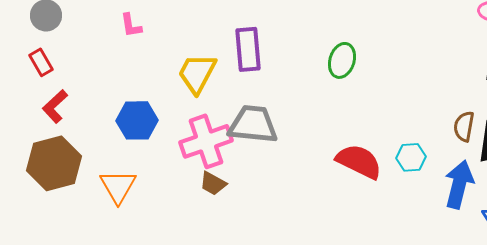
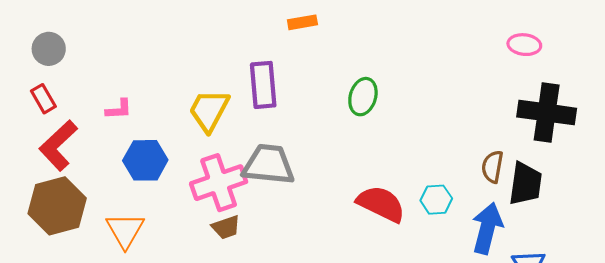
pink L-shape: (131, 25) -> (119, 109), moved, turned -84
red L-shape: (55, 106) -> (58, 145), size x1.4
brown trapezoid: (213, 183) -> (226, 227), turned -48

